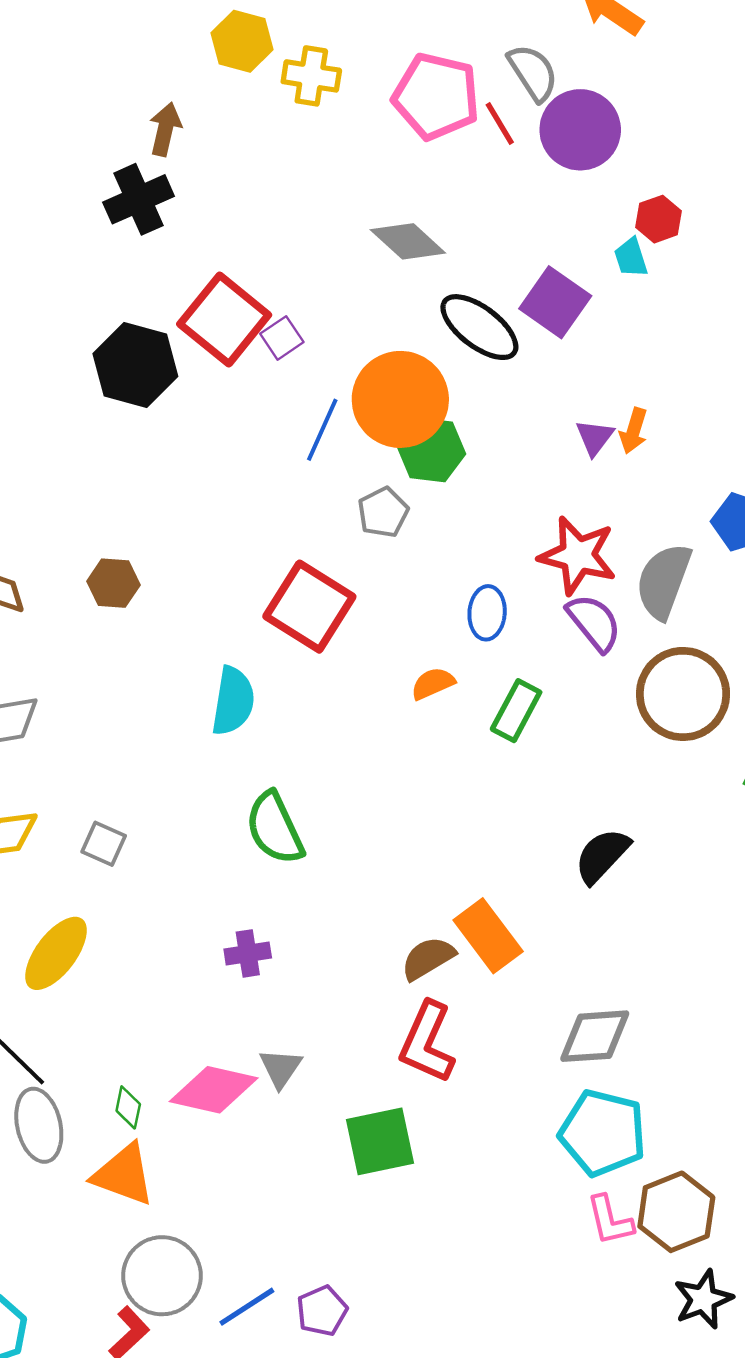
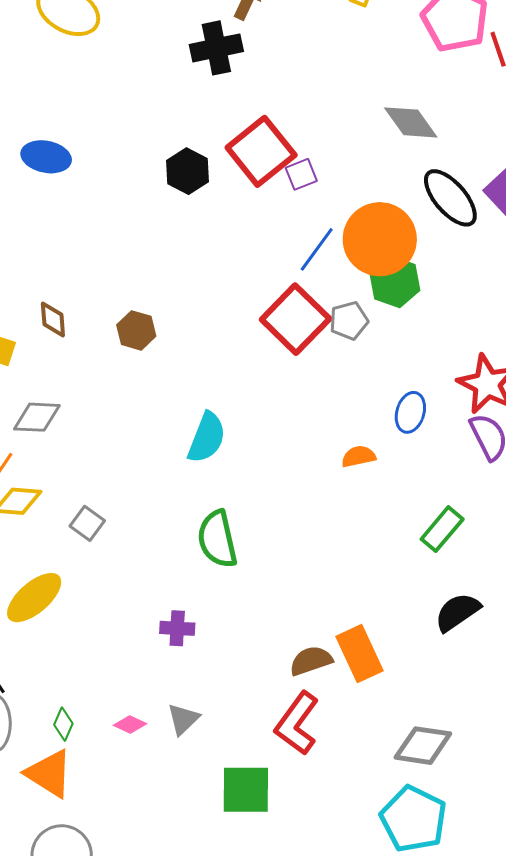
black hexagon: (135, 365) -> (188, 171), size x0.7
red square: (309, 607) -> (296, 319), moved
green rectangle: (516, 711) -> (442, 529), moved
pink diamond: (214, 1090) -> (130, 725), size x0.5

